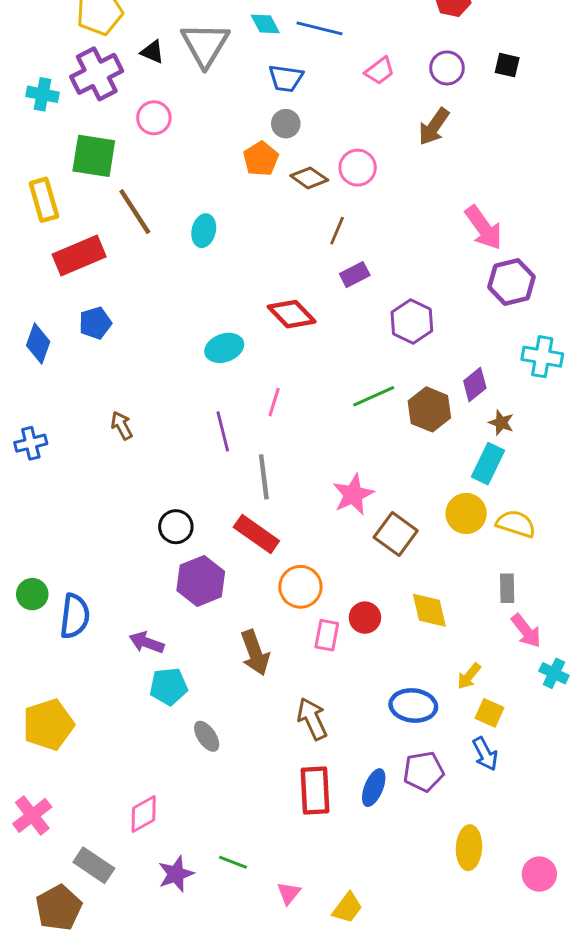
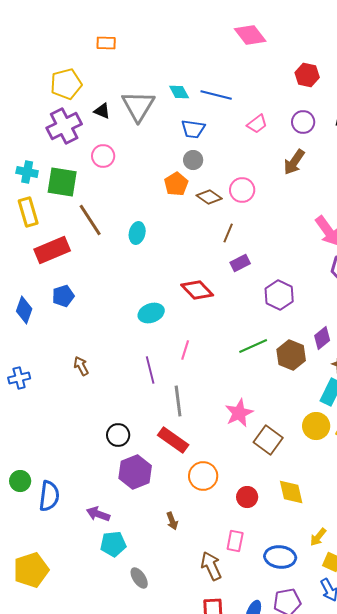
cyan cross: (42, 94) -> (27, 172), moved
pink rectangle: (327, 635) -> (235, 541), moved
brown arrow: (255, 653) -> (172, 521), size x0.6

